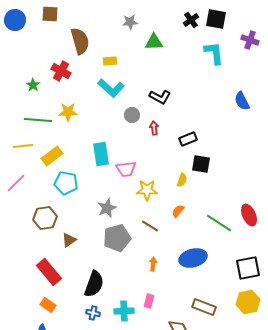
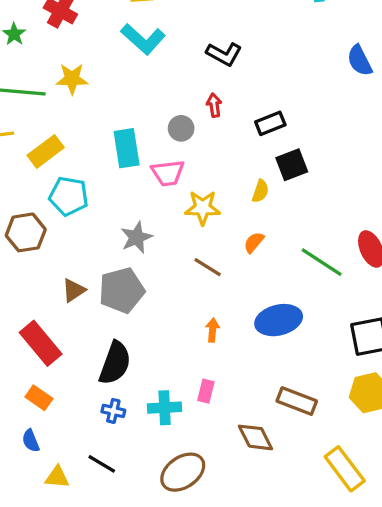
gray circle: (132, 115) -> (181, 128), moved
black square: (201, 164) -> (292, 165), turned -30
brown hexagon: (45, 218) -> (26, 232), moved
gray pentagon: (117, 238) -> (122, 290), moved

